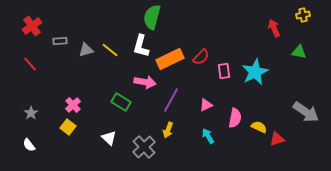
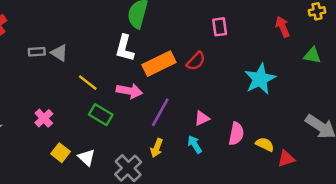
gray rectangle: (60, 41) -> (37, 52), moved
gray triangle: (86, 50) -> (59, 53), turned 49
yellow line: (110, 50) -> (88, 83), moved
pink rectangle: (224, 71) -> (220, 27), moved
yellow square: (68, 127) -> (60, 153), moved
cyan arrow: (208, 136) -> (195, 144), moved

